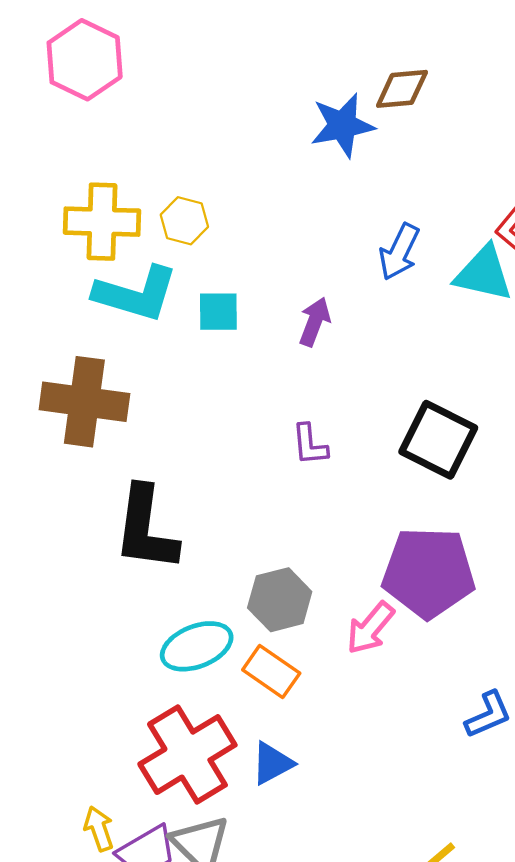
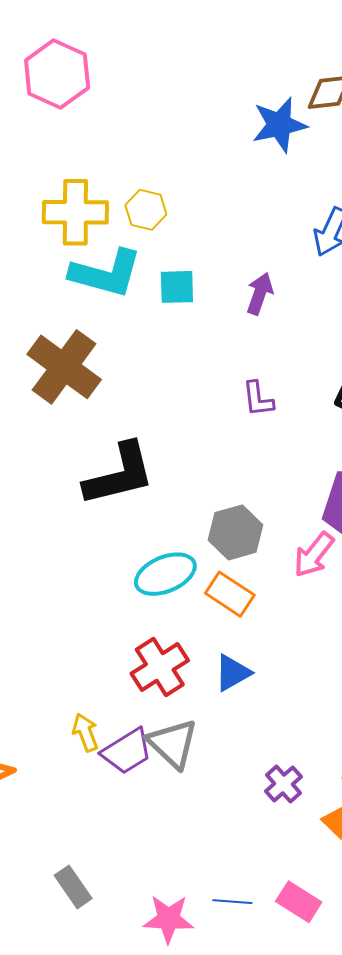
brown cross: (84, 402) -> (64, 367), turned 30
black L-shape: (146, 529) -> (119, 474), turned -110
red cross: (187, 755) -> (160, 667), size x0.7

